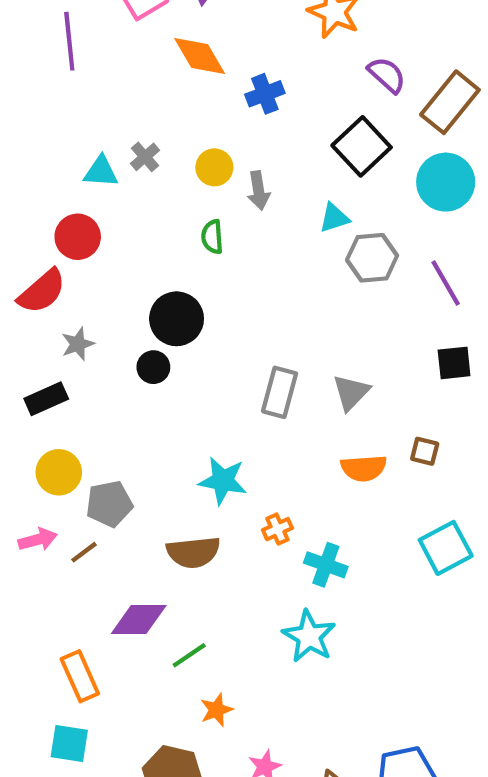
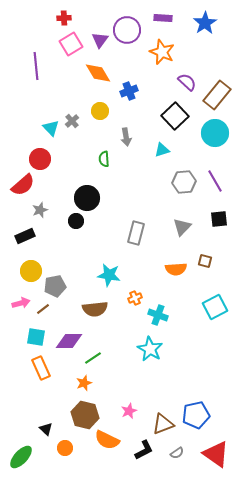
yellow circle: (214, 167) -> (100, 111), moved
cyan triangle: (101, 172) -> (51, 128), turned 42
gray hexagon: (372, 258) -> (184, 182), moved
gray triangle: (351, 392) -> (182, 227), moved
orange star: (216, 710) -> (84, 383), moved
cyan square: (69, 744) -> (36, 337), moved

